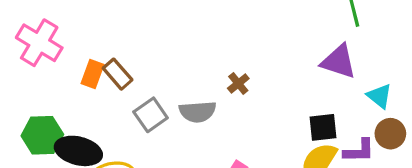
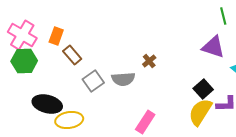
orange rectangle: (93, 74) -> (56, 36), moved
black square: (323, 127) -> (203, 89), turned -36
green hexagon: (42, 135) -> (24, 61), moved

